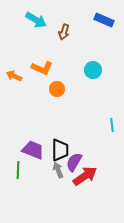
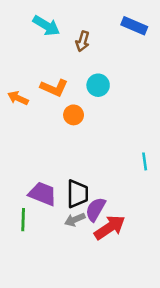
cyan circle: (93, 70) -> (98, 85), moved
gray arrow: (58, 170) -> (75, 220), turned -91

